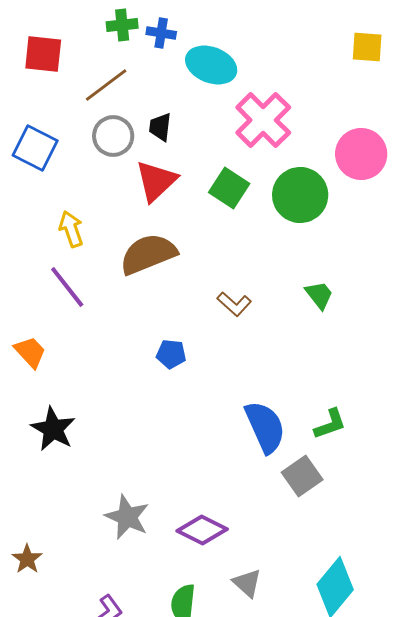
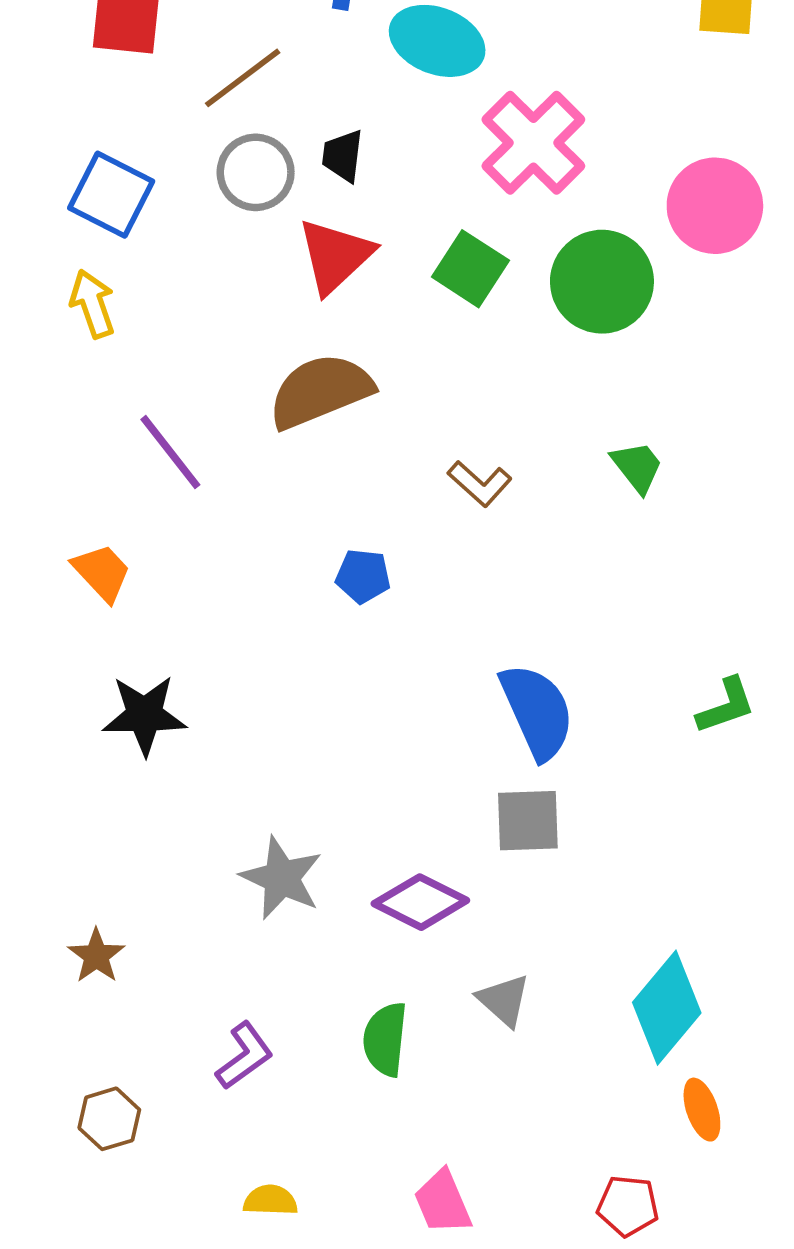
yellow arrow: (71, 229) -> (93, 304), moved
green L-shape: (330, 424) -> (726, 706), moved
black star: (53, 429) -> (144, 715), turned -30
gray square: (302, 476) -> (528, 821), moved, turned 33

